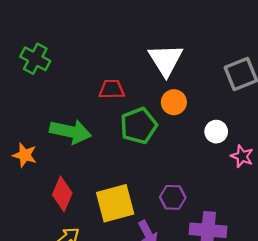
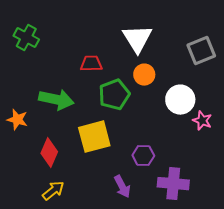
white circle: (216, 132) -> (180, 100), size x1.5
yellow square: (115, 203) -> (94, 137), moved

